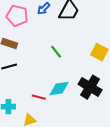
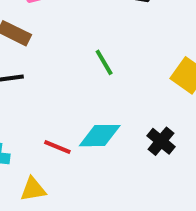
black cross: (90, 87) -> (161, 141), size x0.6

